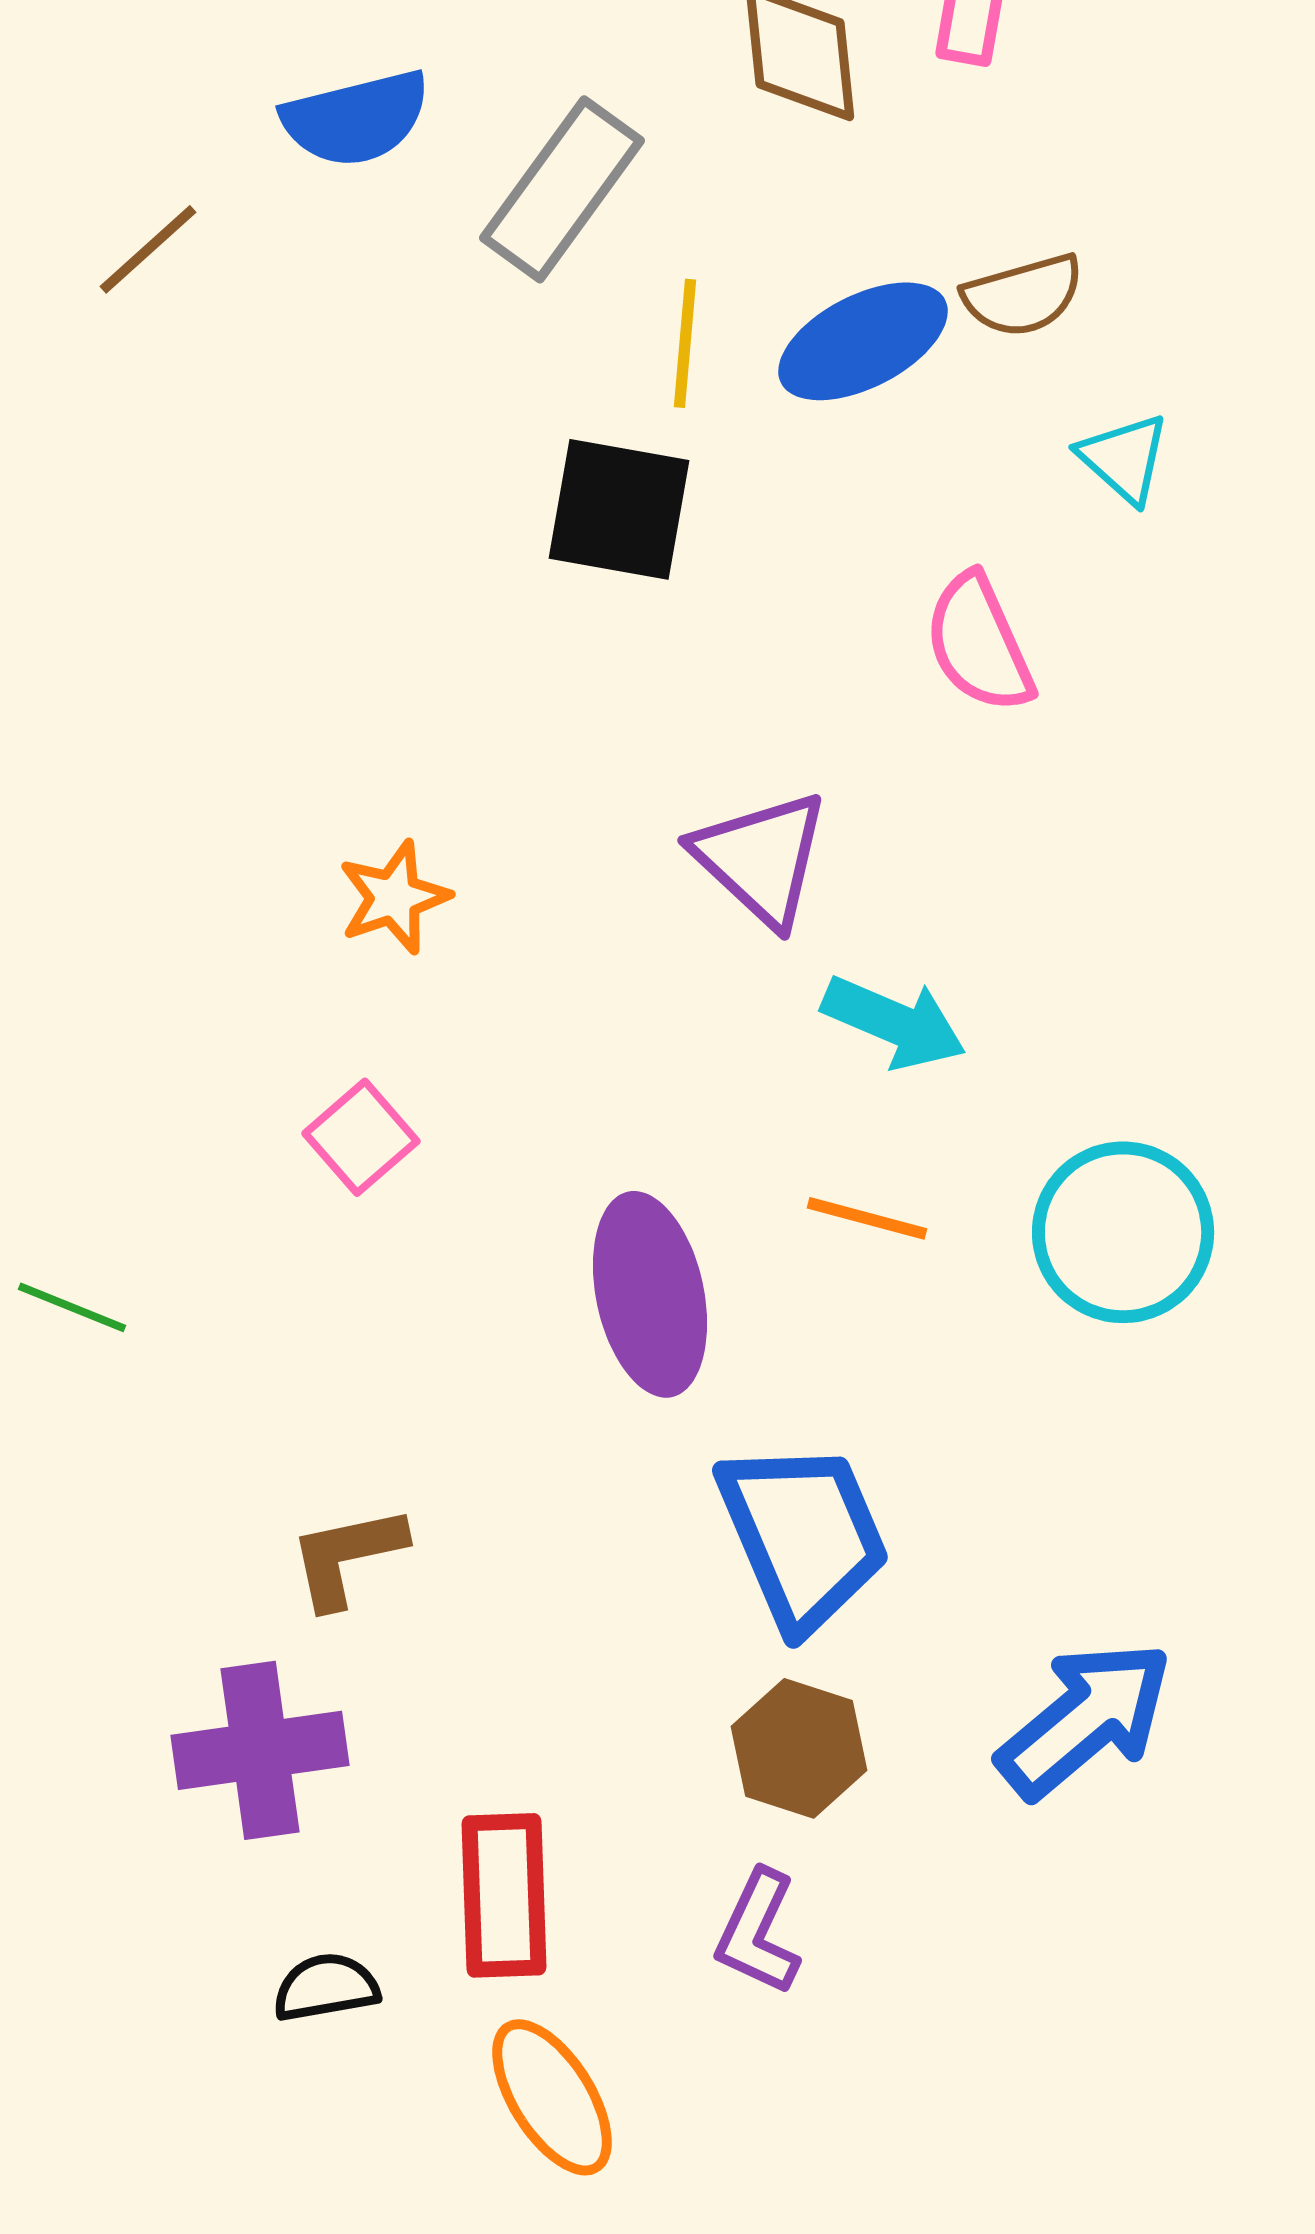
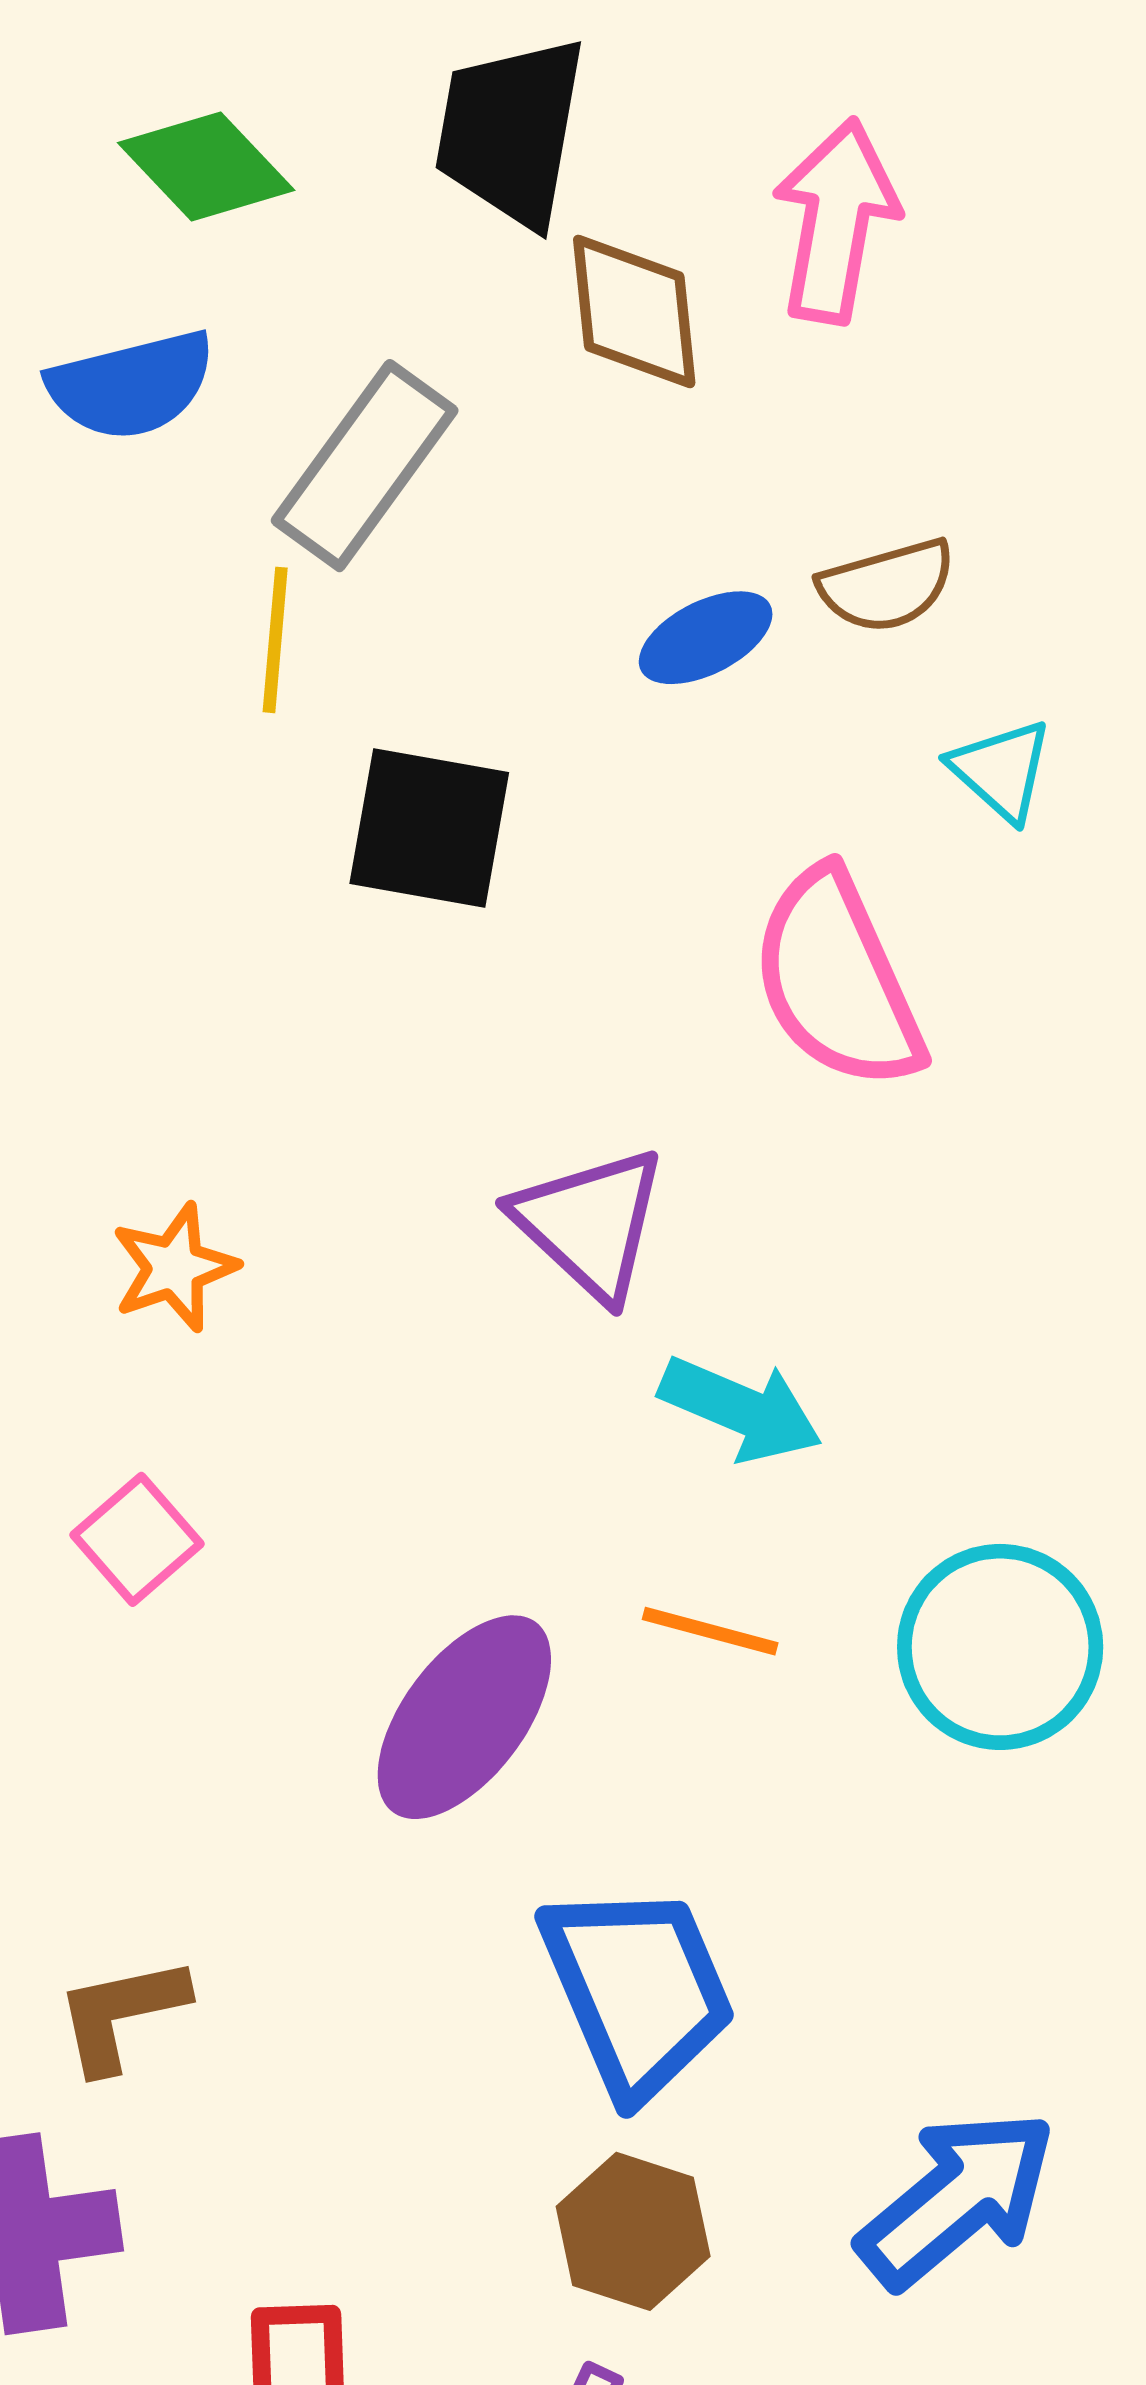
blue ellipse: (863, 341) -> (706, 638), size x0.7
yellow line: (685, 343) -> (275, 640), moved
pink semicircle: (979, 643) -> (837, 980), size x1.4
purple ellipse: (650, 1294) -> (464, 1717), turned 49

